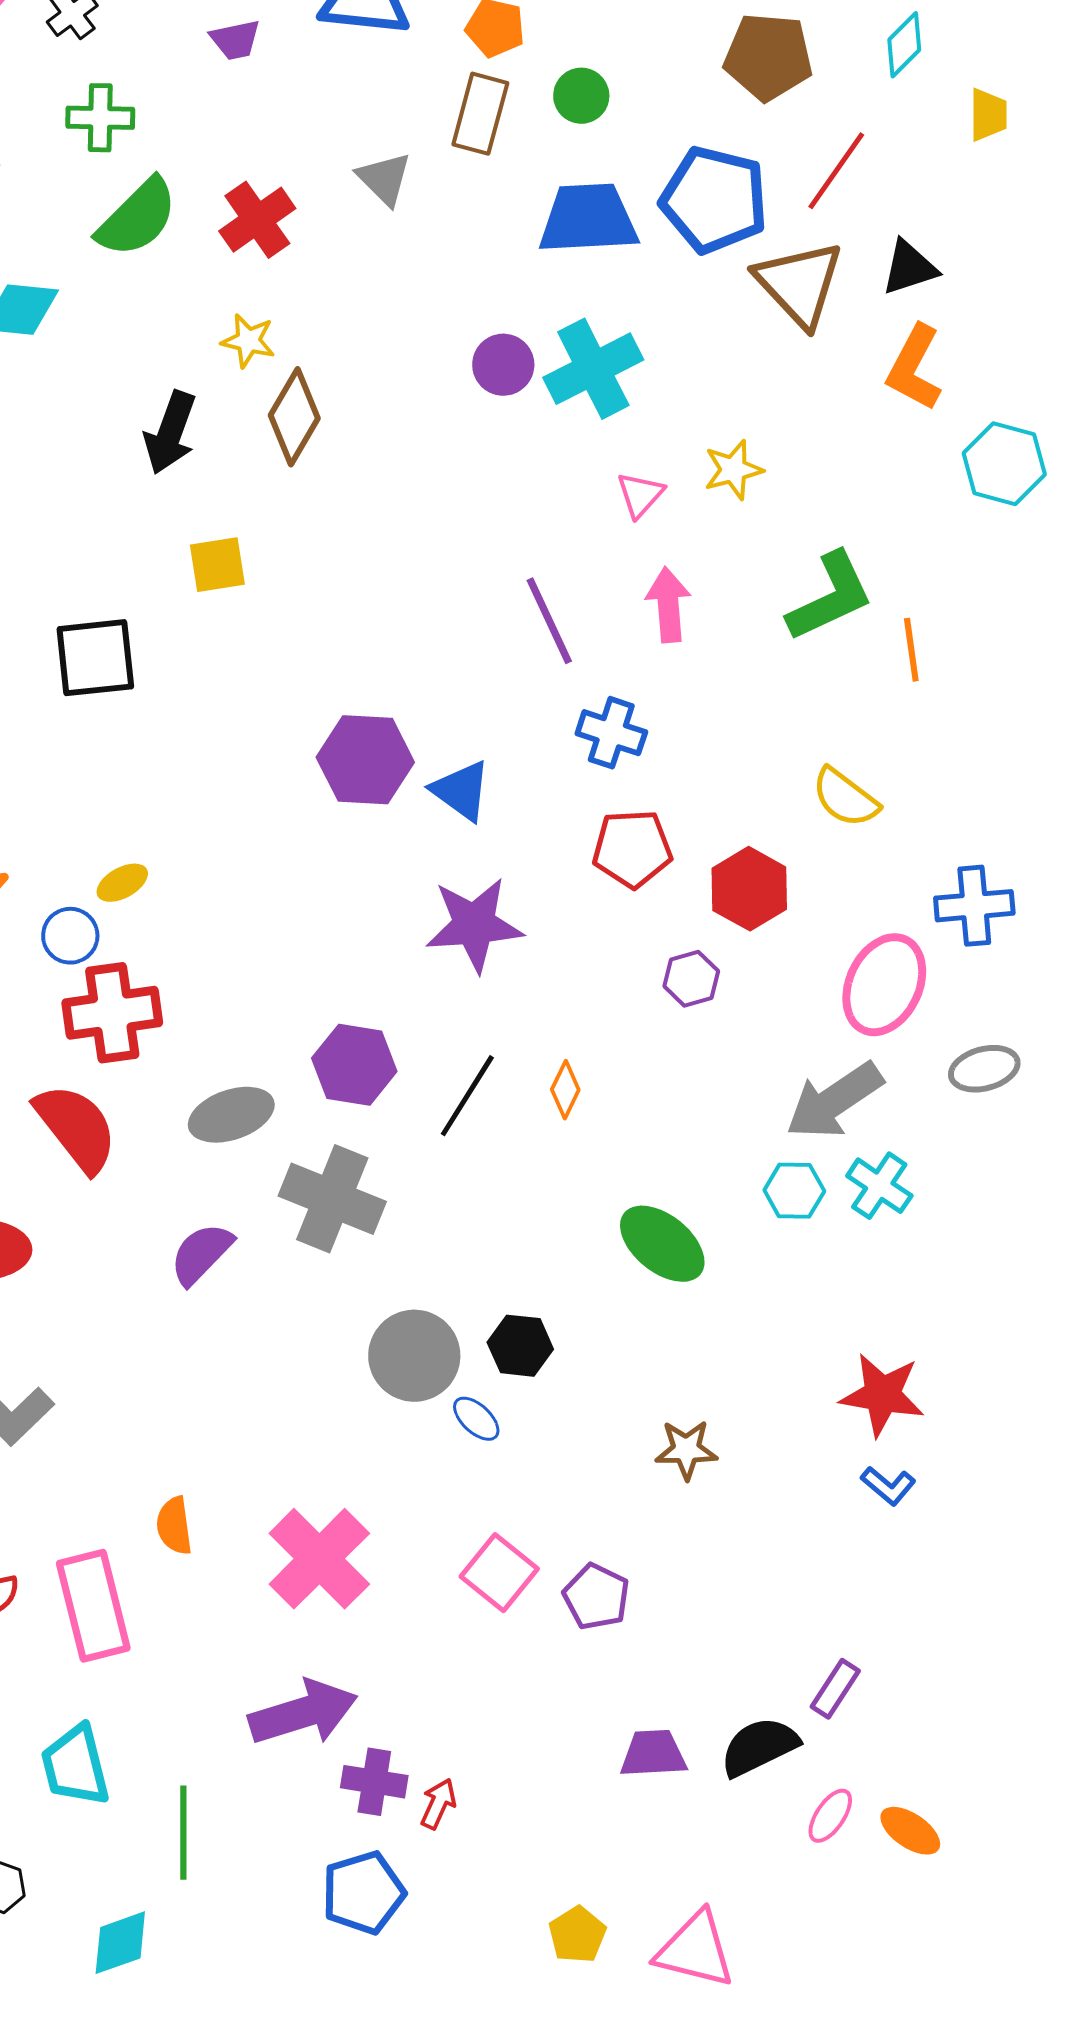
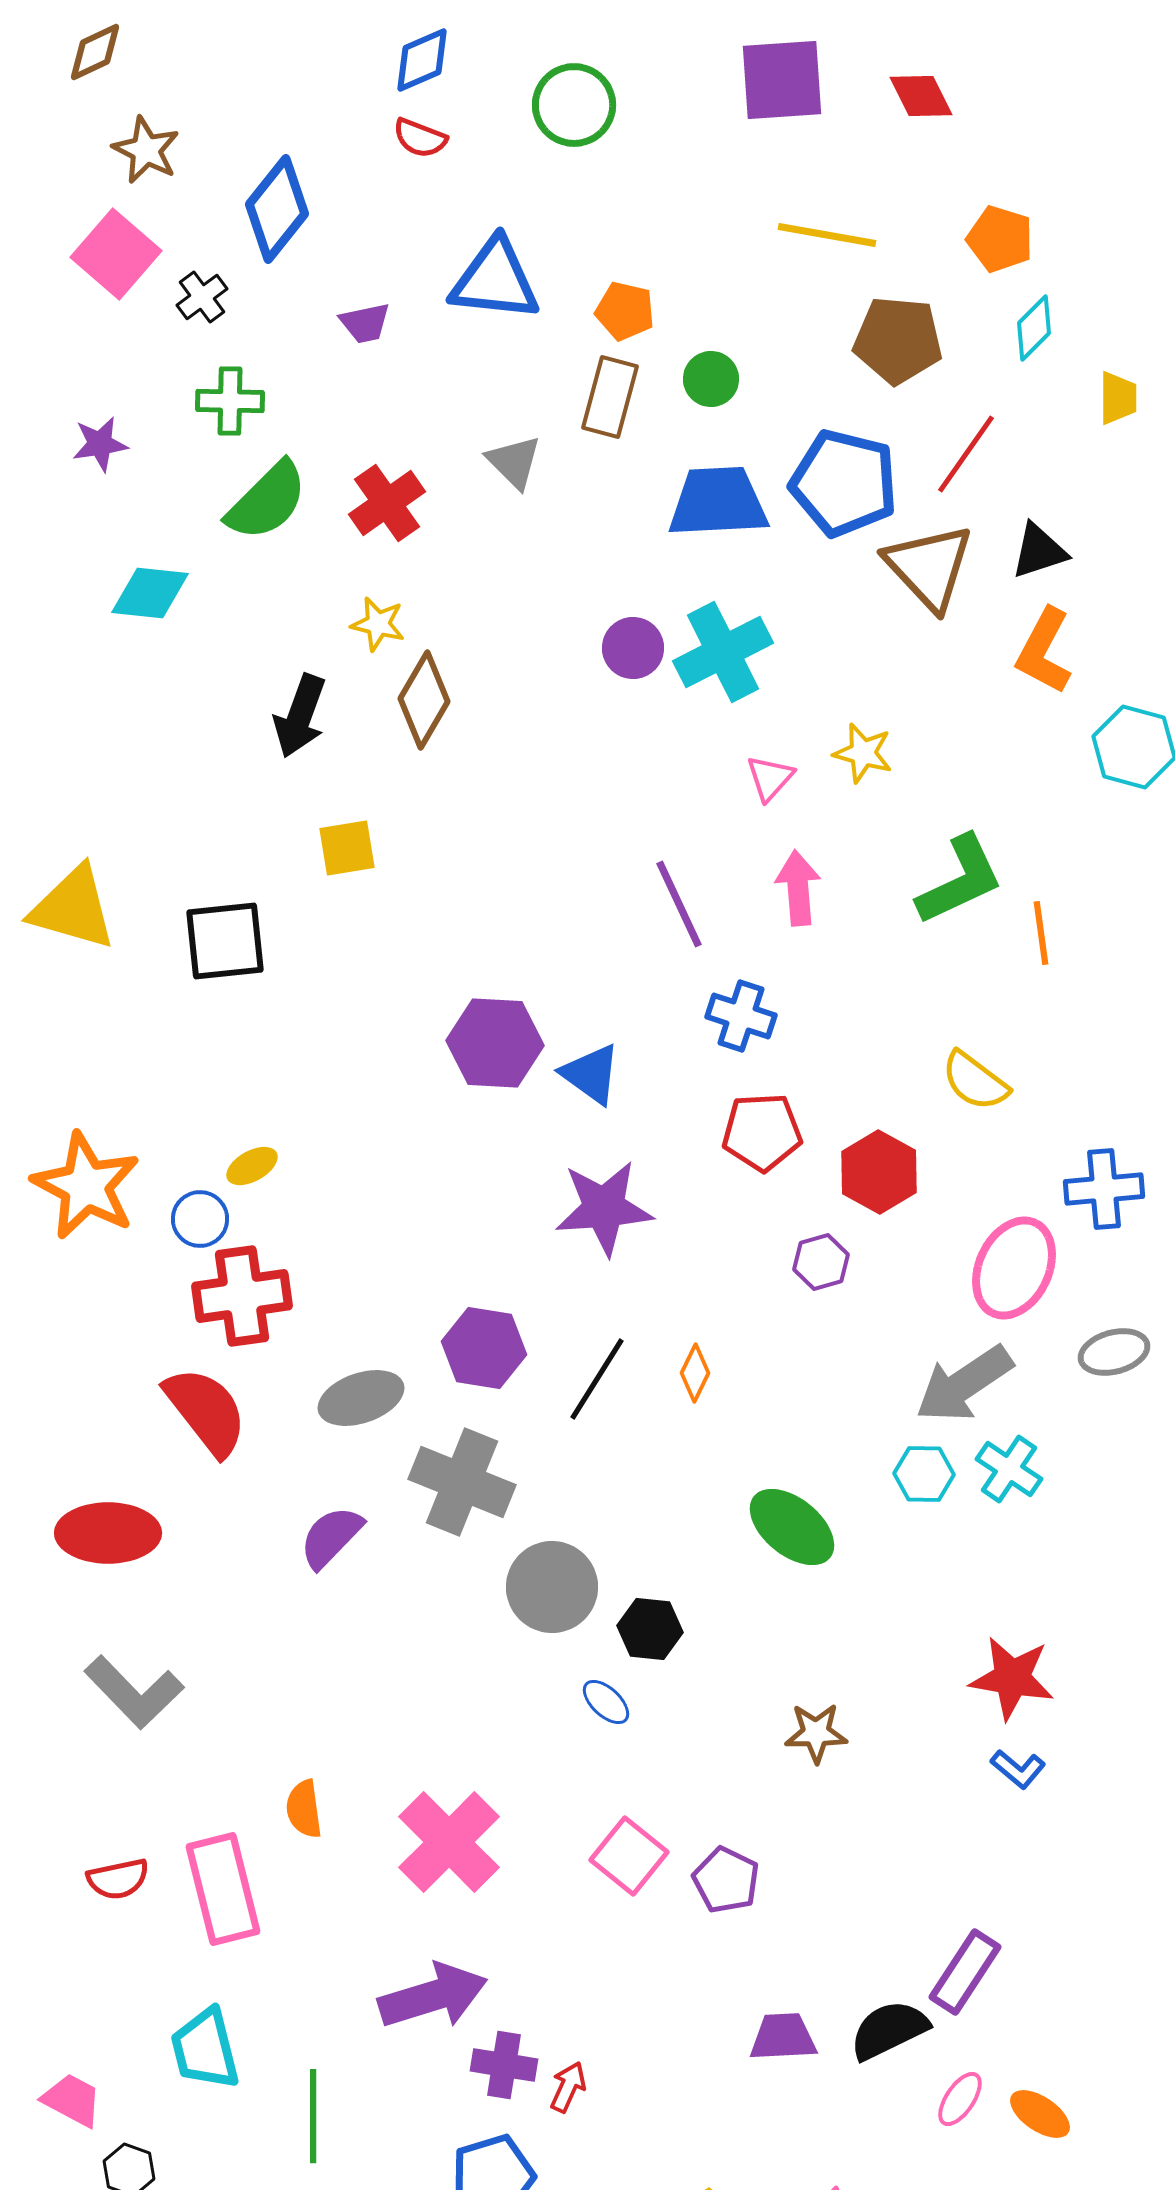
yellow star: (733, 470) -> (863, 753), turned 30
gray circle: (414, 1356) -> (552, 1587), moved
purple rectangle: (835, 1689) -> (965, 1972), size x1.4

